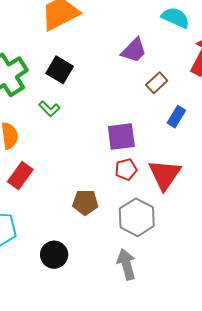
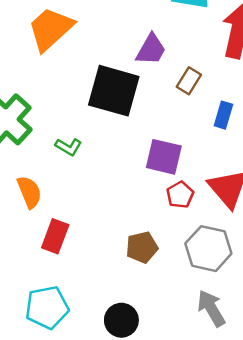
black square: (60, 70) -> (114, 91), moved, size x1.6
purple square: (121, 137) -> (164, 157), turned 36

